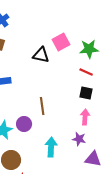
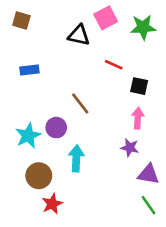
red line: (86, 72) -> (114, 65), moved
brown line: (42, 106) -> (80, 103), turned -30
cyan arrow: (51, 147) -> (76, 158), moved

